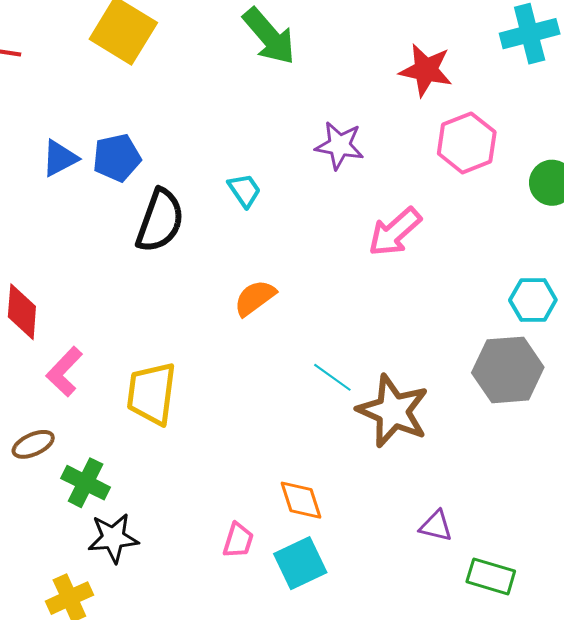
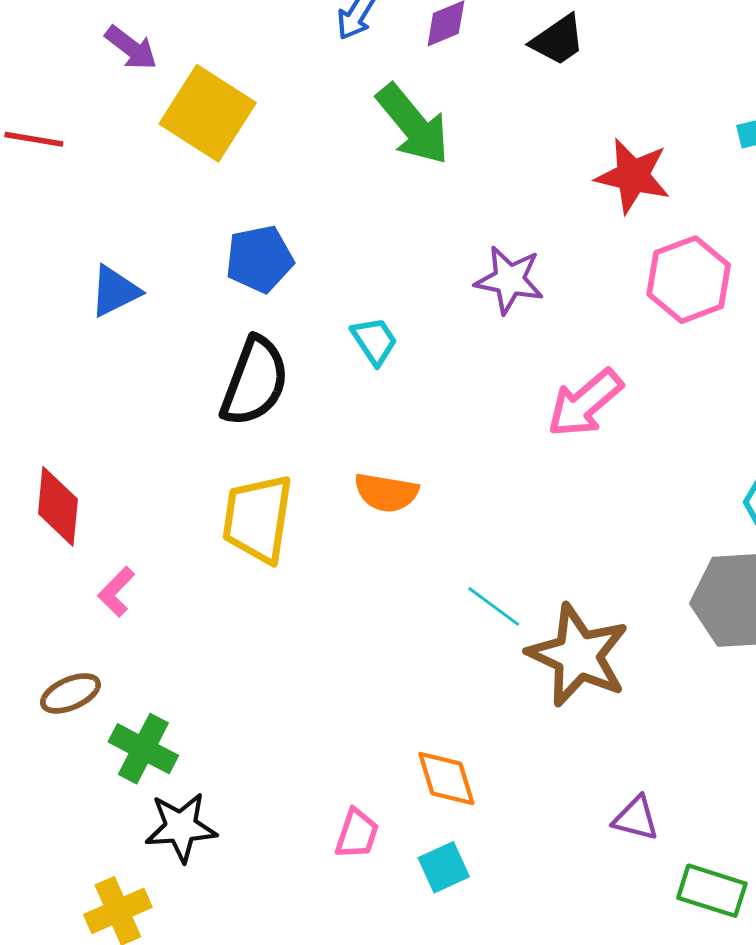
blue pentagon: (117, 158) -> (259, 259), moved
orange semicircle: (255, 298) -> (386, 493), turned -135
pink L-shape: (64, 372) -> (116, 592), size x0.7
yellow trapezoid: (151, 393) -> (258, 519), moved
cyan square: (300, 563) -> (444, 867), size x0.7

